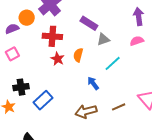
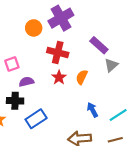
purple semicircle: (12, 29) -> (26, 82), moved
gray triangle: (103, 39) -> (111, 65), turned -32
cyan line: (113, 63) -> (118, 115), moved

